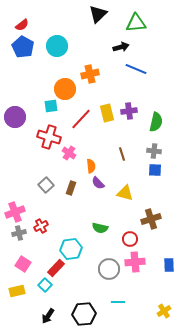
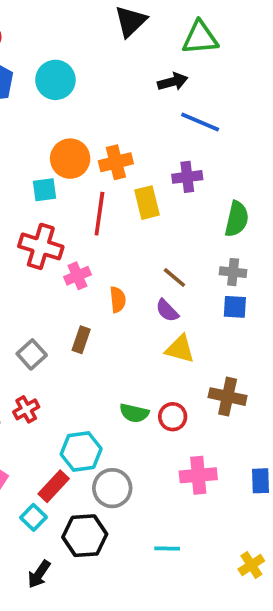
orange cross: (90, 74) -> (116, 162), moved
purple cross: (129, 111) -> (187, 177), moved
red line: (81, 119) -> (99, 214), turned -35
pink cross: (69, 153) -> (77, 276), turned 32
brown line: (122, 154) -> (174, 278), turned -32
purple semicircle: (98, 183) -> (167, 311), moved
gray square: (46, 185) -> (32, 354), moved
brown cross: (151, 219) -> (228, 397), turned 30
red circle: (130, 239) -> (173, 417), moved
gray circle: (109, 269) -> (112, 488), moved
black hexagon: (84, 314) -> (85, 536), moved

